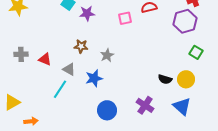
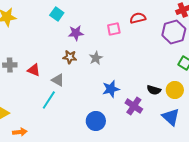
purple star: (87, 13) -> (76, 33), moved
gray star: (107, 55) -> (96, 58), moved
blue star: (94, 78) -> (111, 89), moved
purple cross: (145, 105) -> (134, 106), moved

